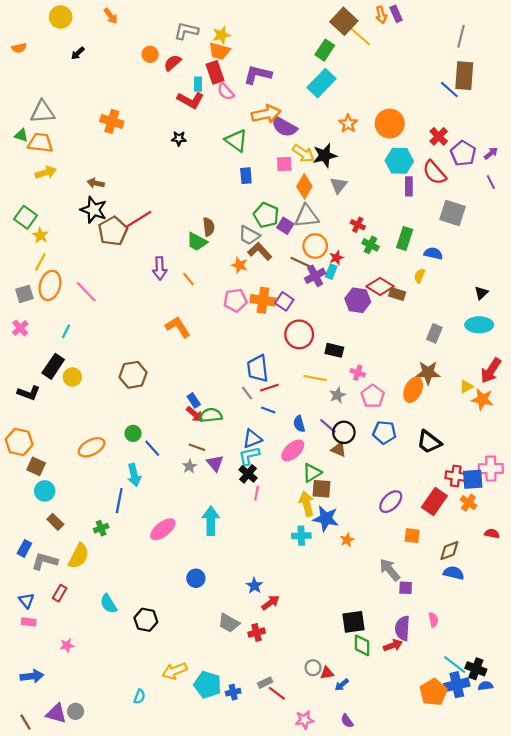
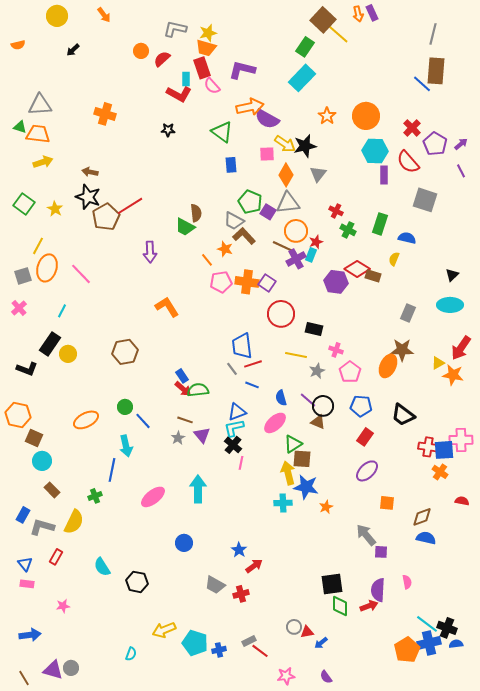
yellow star: (40, 235) -> (55, 209), moved
orange line: (188, 279) -> (207, 260), moved
red rectangle: (434, 502) -> (365, 437), moved, size x0.7

